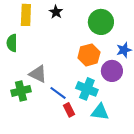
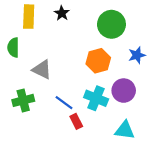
purple circle: (112, 71) -> (124, 91), moved
gray triangle: (38, 74) -> (42, 70), moved
cyan triangle: (100, 112) -> (125, 130), moved

